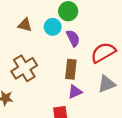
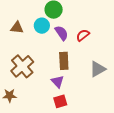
red semicircle: (103, 53) -> (83, 35), moved, size x0.6
purple triangle: (75, 92) -> (58, 81), moved, turned -40

